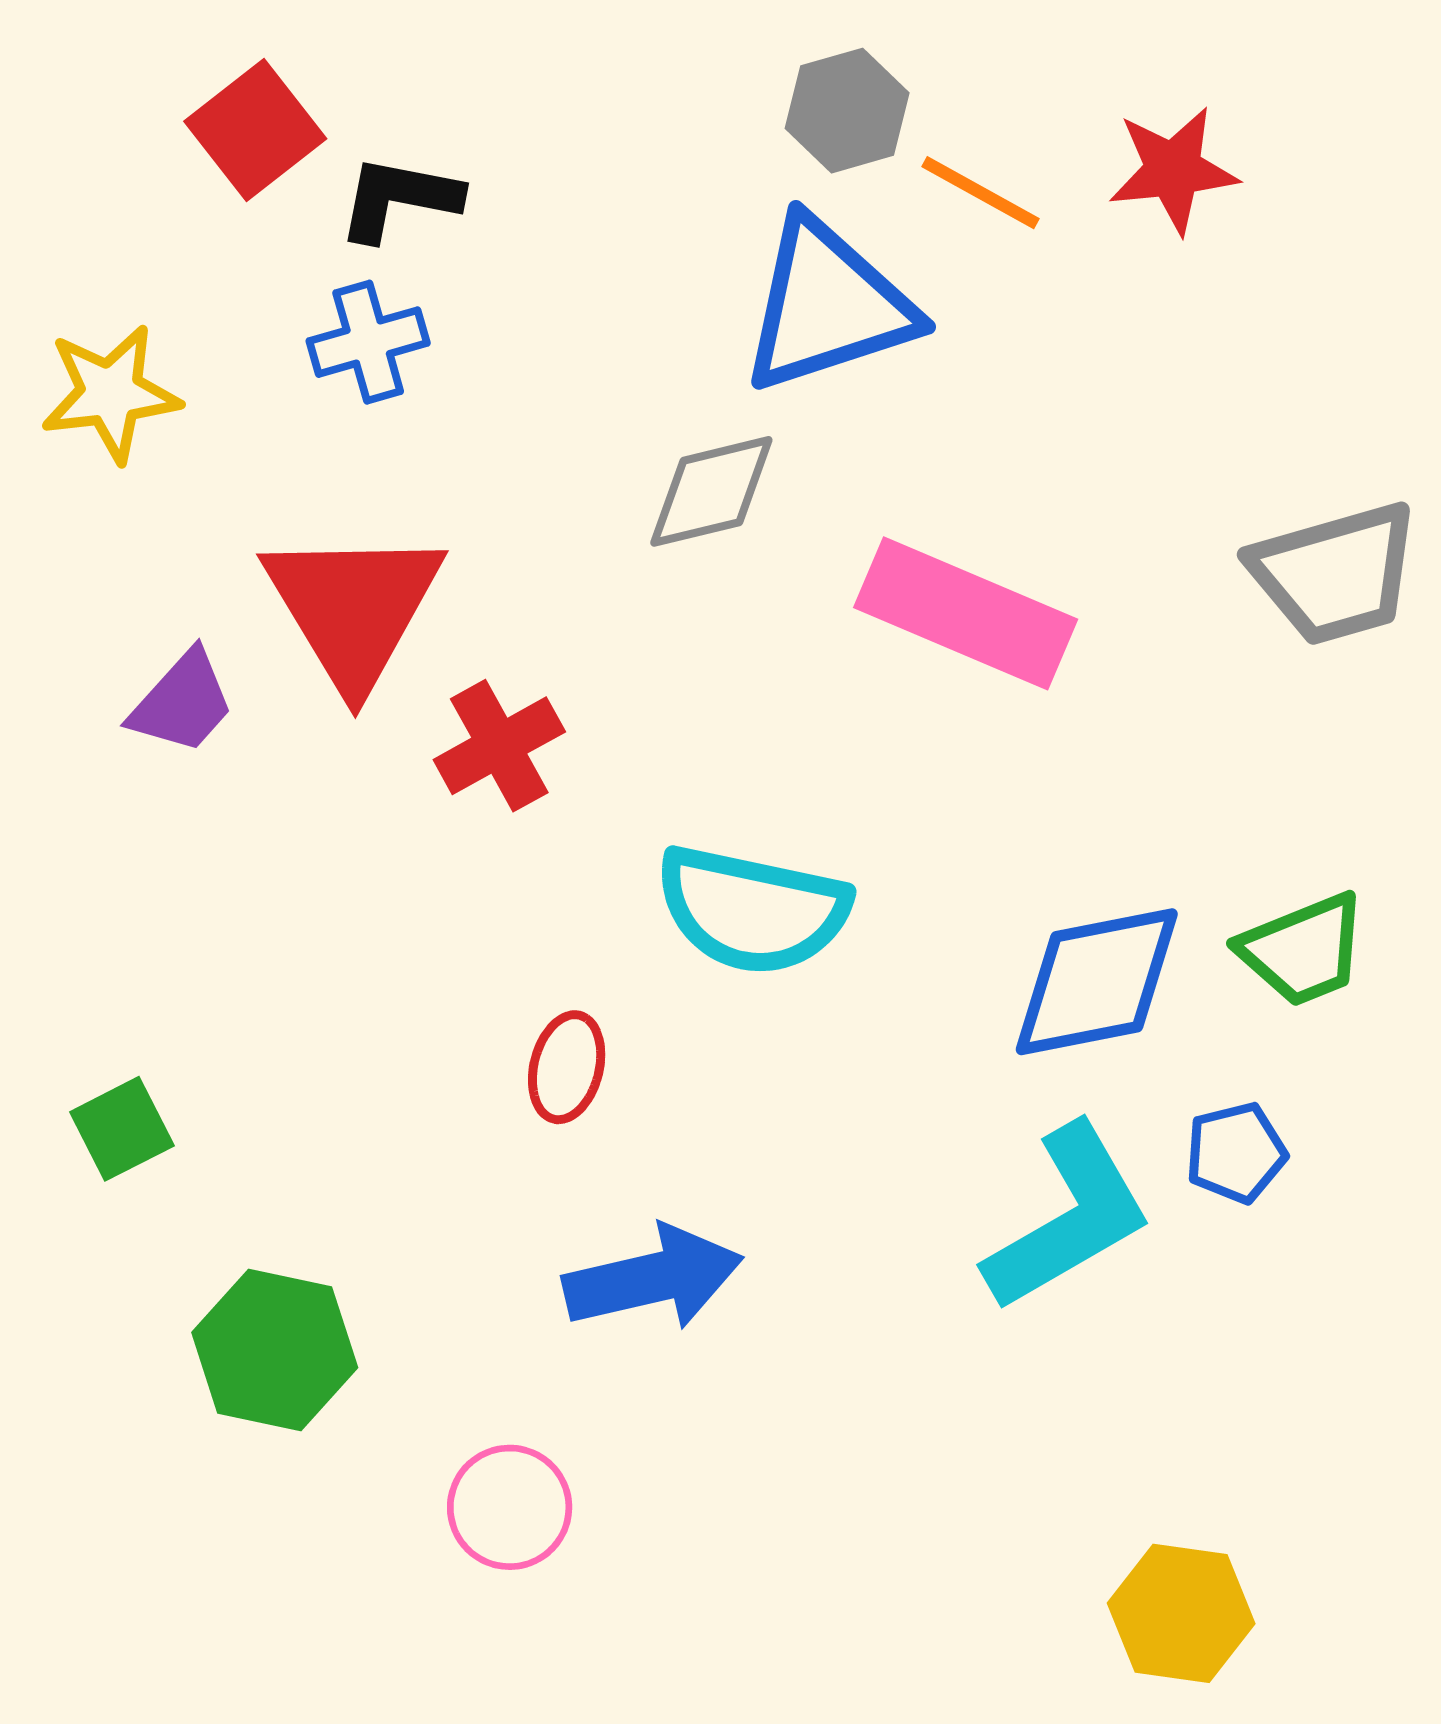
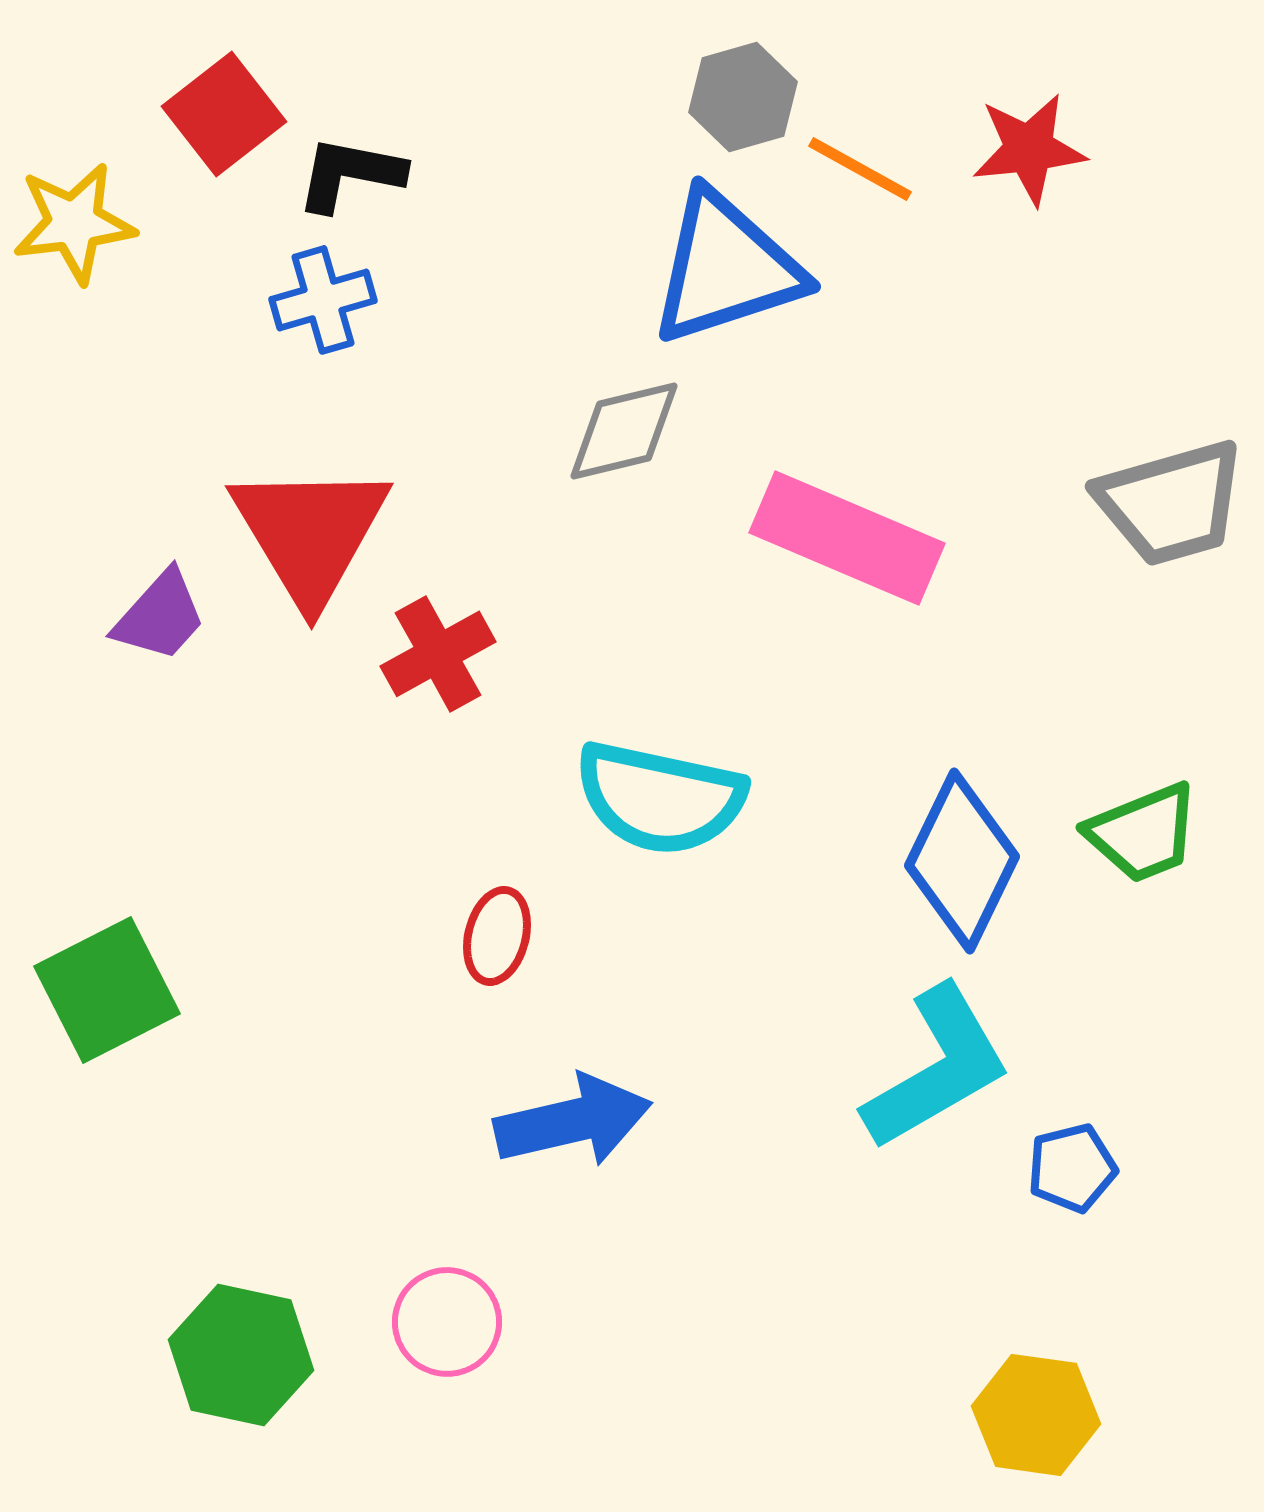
yellow star: (110, 393) -> (74, 223), moved
blue diamond: (1097, 982) -> (962, 861), turned -53
green square: (122, 1129) -> (107, 990), size x1.6
blue pentagon: (1236, 1153) -> (1072, 1168), moved
green hexagon: (275, 1350) -> (241, 1355), moved

